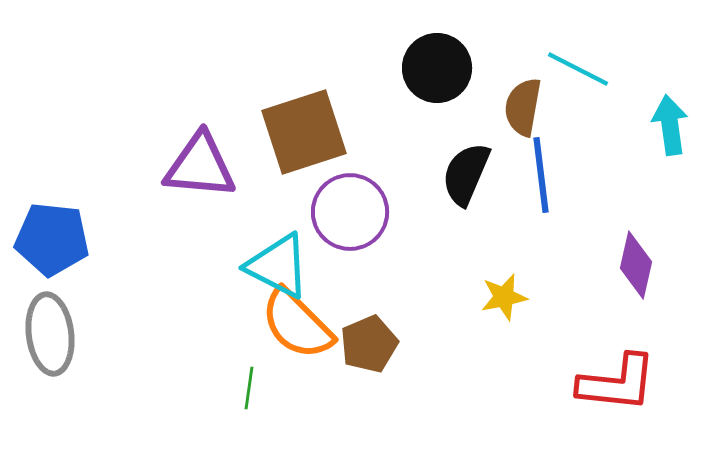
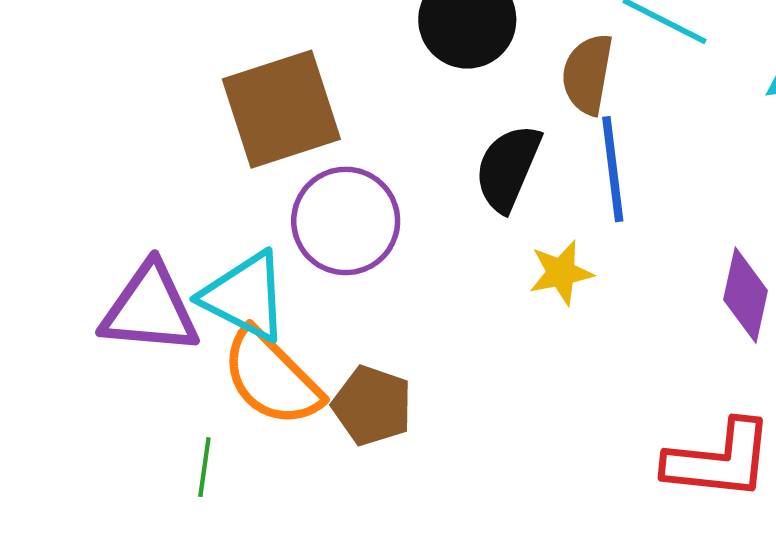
purple triangle: (200, 166) -> (150, 309), moved
yellow star: (504, 297) -> (561, 273), moved
brown pentagon: (369, 344) -> (372, 406), turned -30

